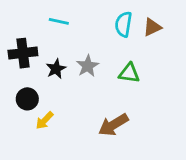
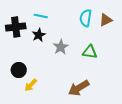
black cross: (23, 53) -> (16, 27), moved
black star: (56, 69) -> (39, 35), moved

